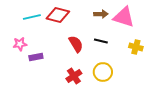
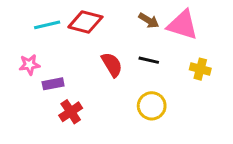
brown arrow: (101, 14) -> (149, 20), turned 32
red cross: (74, 76) -> (71, 112), moved

